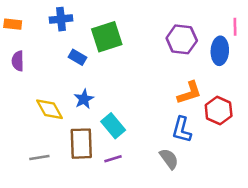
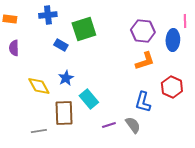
orange L-shape: (189, 93) -> (145, 61), moved
gray line: (39, 158) -> (39, 131), moved
purple line: (113, 159) -> (109, 125), moved

